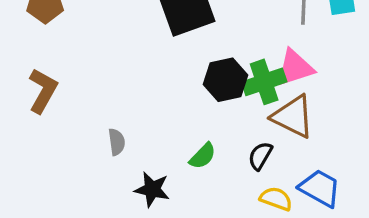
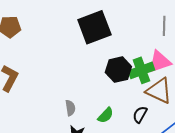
gray semicircle: (117, 142) -> (70, 108), moved

